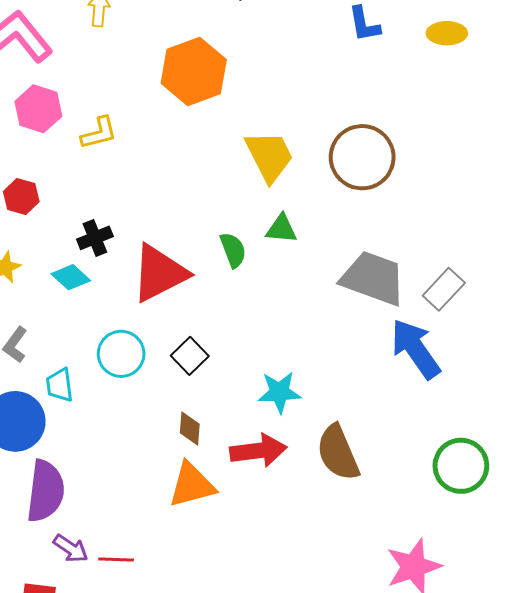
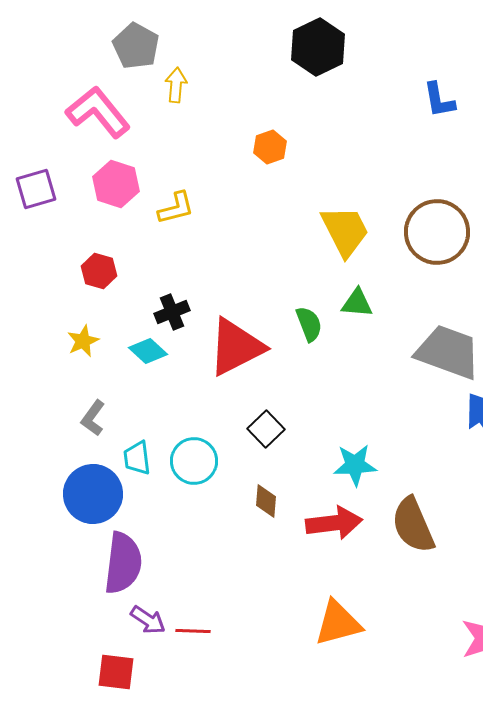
orange hexagon: (194, 71) -> (270, 147), size x0.5
cyan circle: (121, 354) -> (194, 461), moved
orange triangle: (192, 485) -> (338, 623), moved

